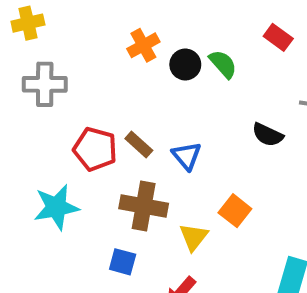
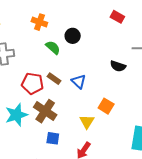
orange cross: (143, 45) -> (39, 22), moved, turned -35
green semicircle: (223, 64) -> (53, 47), moved
brown cross: (144, 206) -> (45, 111), moved, turned 30

